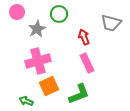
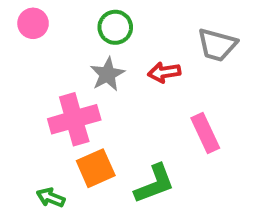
gray star: (37, 29) -> (107, 74), moved
red arrow: (84, 37) -> (164, 72), turned -77
pink rectangle: (87, 63) -> (205, 133), moved

